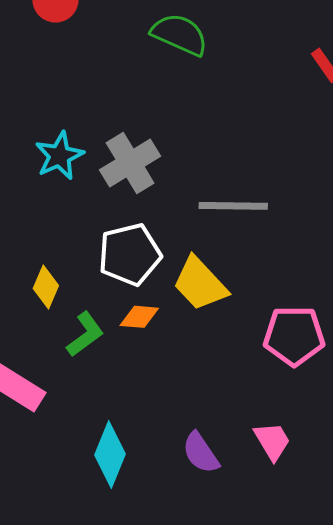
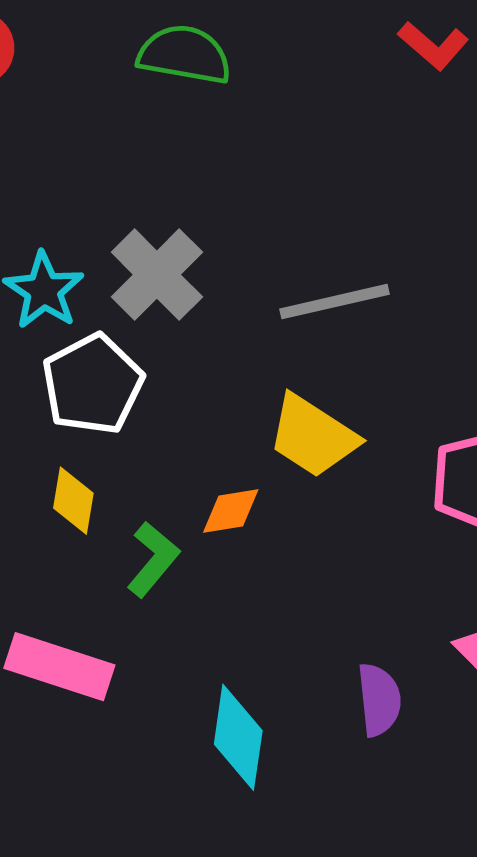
white pentagon: (130, 254) -> (93, 384), moved
purple semicircle: (201, 453) -> (379, 700), turned -138

